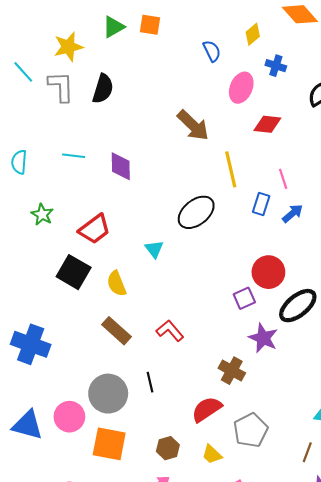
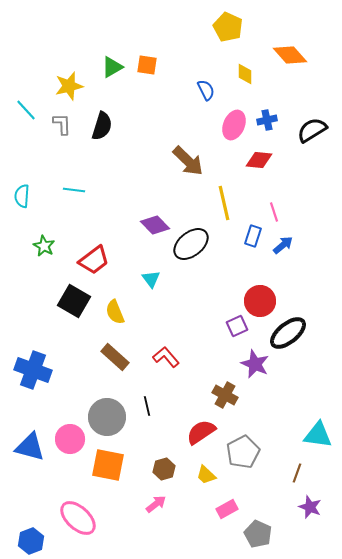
yellow diamond: (253, 34) -> (245, 74), turned -50
blue cross: (276, 66) -> (267, 120), moved, turned -30
gray L-shape: (61, 87) -> (62, 124), size x0.7
purple diamond: (121, 166) -> (155, 225), moved, turned -44

